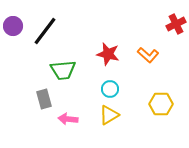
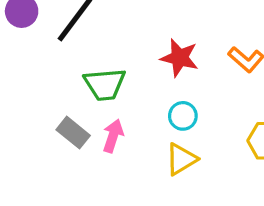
gray rectangle: (44, 99) -> (73, 133), turned -36
pink arrow: (68, 119) -> (113, 136), moved, turned 102

